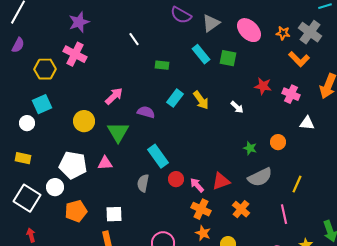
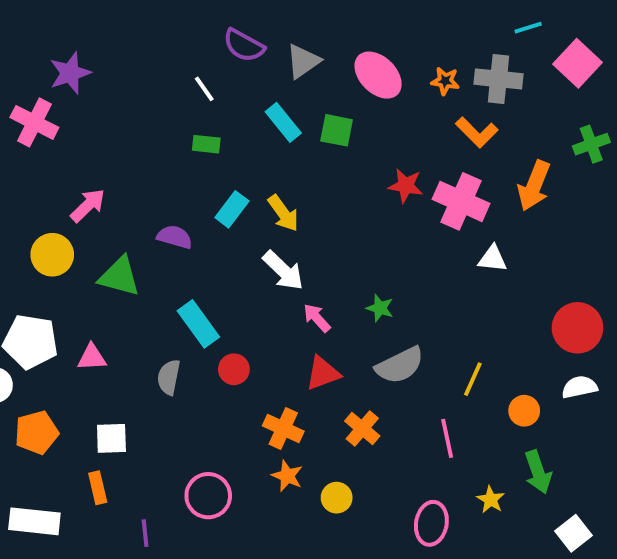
purple star: (79, 22) -> (70, 73), moved
gray cross: (310, 32) -> (499, 79), turned -30
white line: (134, 39) -> (204, 89), moved
pink cross: (291, 94) -> (461, 201), size x1.5
pink arrow: (114, 96) -> (88, 205), moved
white arrow: (237, 107) -> (283, 271), moved, size x1.6
green triangle: (118, 132) -> (119, 276), turned -45
orange circle: (278, 142) -> (524, 411), moved
pink triangle: (105, 163) -> (92, 357), moved
pink arrow: (197, 185) -> (317, 318), moved

